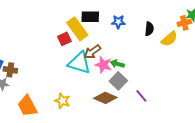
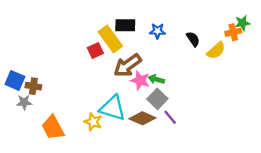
black semicircle: (149, 29) -> (193, 39), turned -40
brown arrow: (92, 52) -> (128, 66), size x1.4
cyan triangle: (79, 63) -> (113, 108), moved
purple line: (141, 96) -> (170, 117), moved

